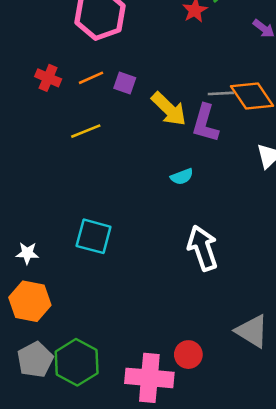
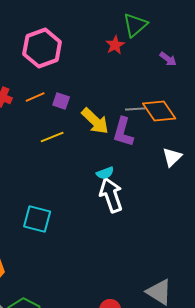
yellow line: (86, 131) -> (52, 137), moved
white arrow: (203, 248) -> (111, 195), moved

